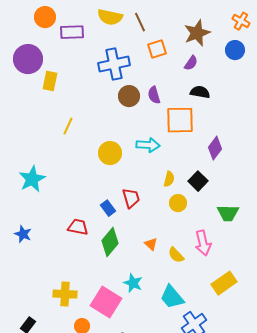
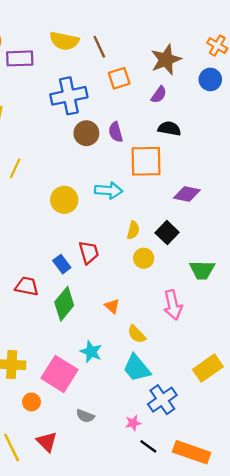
purple diamond: (215, 148) -> (187, 194), turned 65
yellow semicircle: (176, 255) -> (137, 334), moved
yellow rectangle: (224, 283) -> (208, 368), moved

